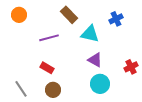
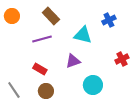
brown rectangle: (69, 15) -> (51, 16), moved
purple triangle: (95, 60) -> (73, 61), moved, turned -49
red cross: (131, 67) -> (122, 59), moved

